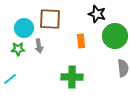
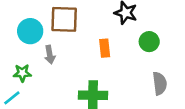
green circle: (115, 36) -> (149, 42), size x0.6
green star: (18, 49) -> (22, 73), moved

